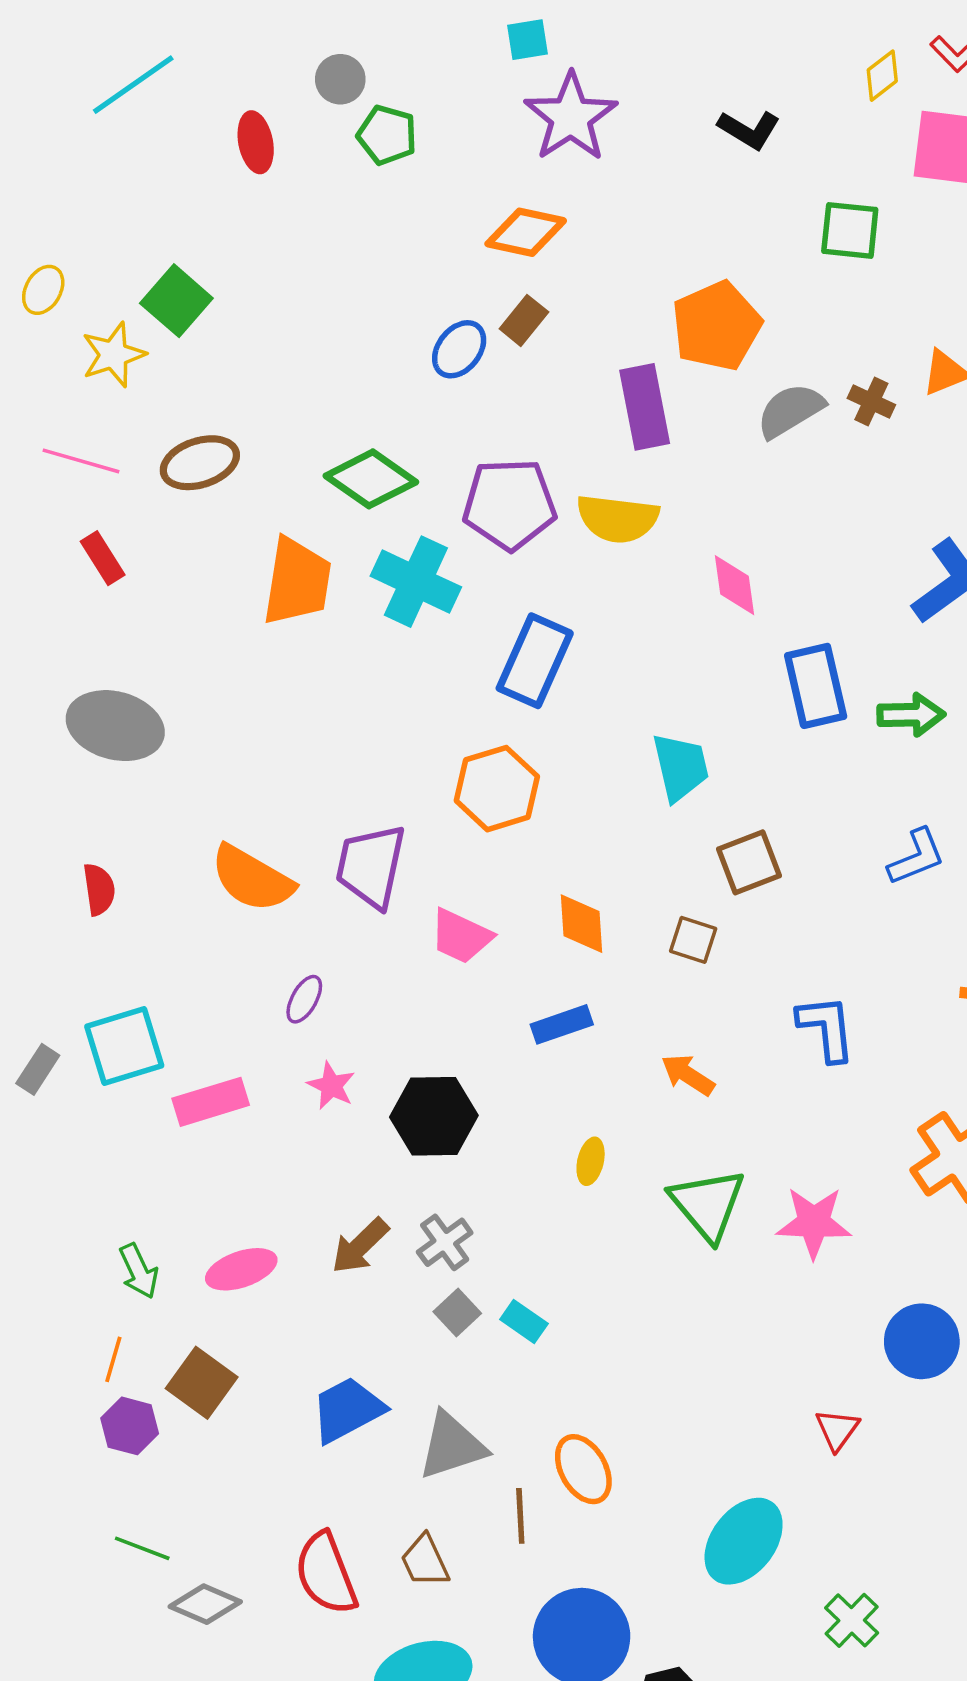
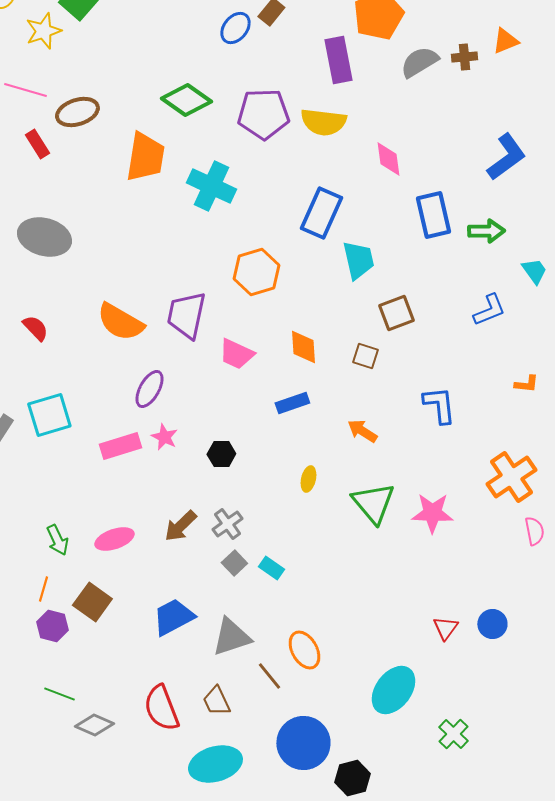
brown cross: (871, 401) -> (464, 57), turned -30
brown ellipse: (200, 463) -> (77, 112), moved
cyan cross: (416, 582) -> (211, 186), moved
blue rectangle: (535, 661) -> (321, 213), moved
red semicircle: (99, 889) -> (35, 328), turned -36
purple ellipse: (304, 999) -> (149, 389), size x1.4
pink rectangle: (211, 1102) -> (120, 446), moved
black hexagon: (434, 1116) -> (221, 454), size x0.6
blue circle: (922, 1341) -> (492, 624), moved, size x0.7
brown line: (520, 1516) -> (269, 676), turned -36

